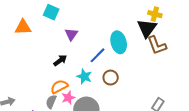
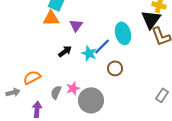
orange triangle: (23, 27) -> (51, 18), moved
cyan star: (84, 77) -> (89, 53), moved
orange semicircle: (59, 87) -> (32, 77), moved

